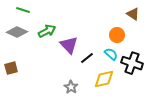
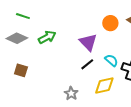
orange circle: (117, 35) -> (110, 23), moved
purple triangle: (69, 45) -> (88, 42), moved
brown square: (11, 68) -> (21, 70), moved, turned 32

